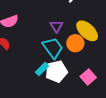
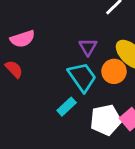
white pentagon: (56, 72) -> (106, 120), moved

